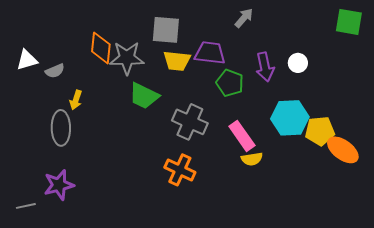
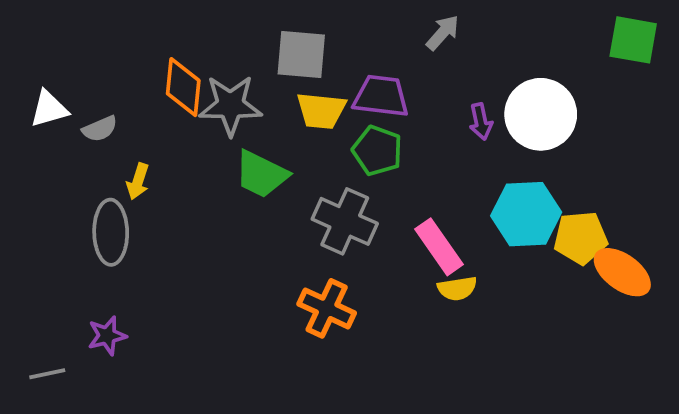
white circle: (298, 63) -> (541, 114), size x2.0
purple arrow: (265, 67) -> (481, 122), size x0.7
green pentagon: (230, 83) -> (377, 151), moved
purple star: (59, 185) -> (107, 336), size x0.7

